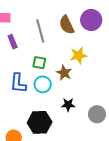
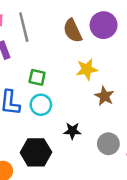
gray line: (40, 31) -> (24, 27), moved
brown star: (64, 73) -> (104, 96), moved

